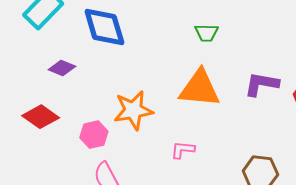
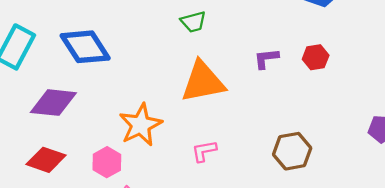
purple diamond: (62, 68) -> (53, 103), size x1.6
purple L-shape: (262, 84) -> (266, 59), size x0.7

